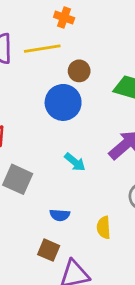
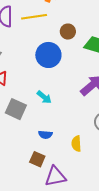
brown circle: (79, 71) -> (68, 32), moved
cyan arrow: (75, 162) -> (44, 97), moved

